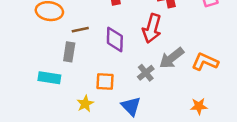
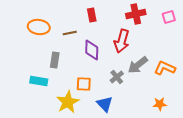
brown line: (80, 30) -> (70, 33), moved
yellow star: (85, 104) -> (68, 102), size x1.6

